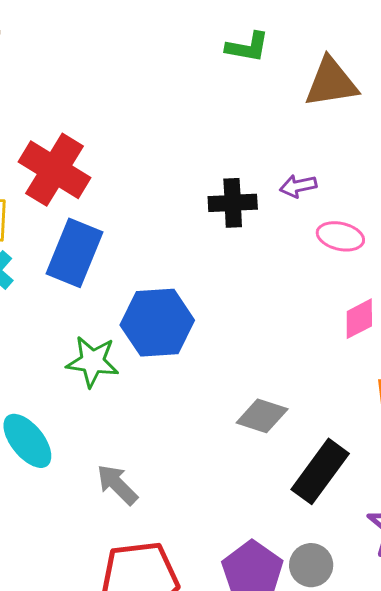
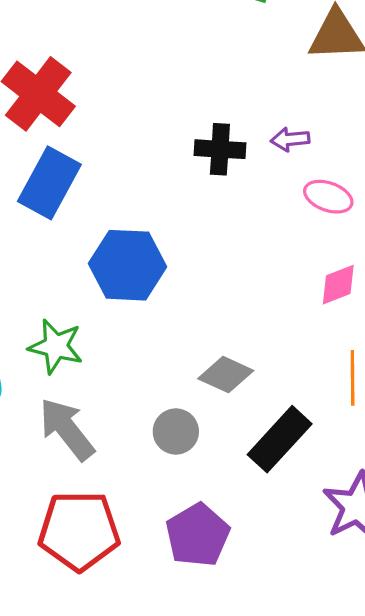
green star: (92, 362) -> (56, 346), moved
gray arrow: (117, 485) -> (67, 429), size x1.4
gray circle: (311, 565) -> (176, 431), moved

